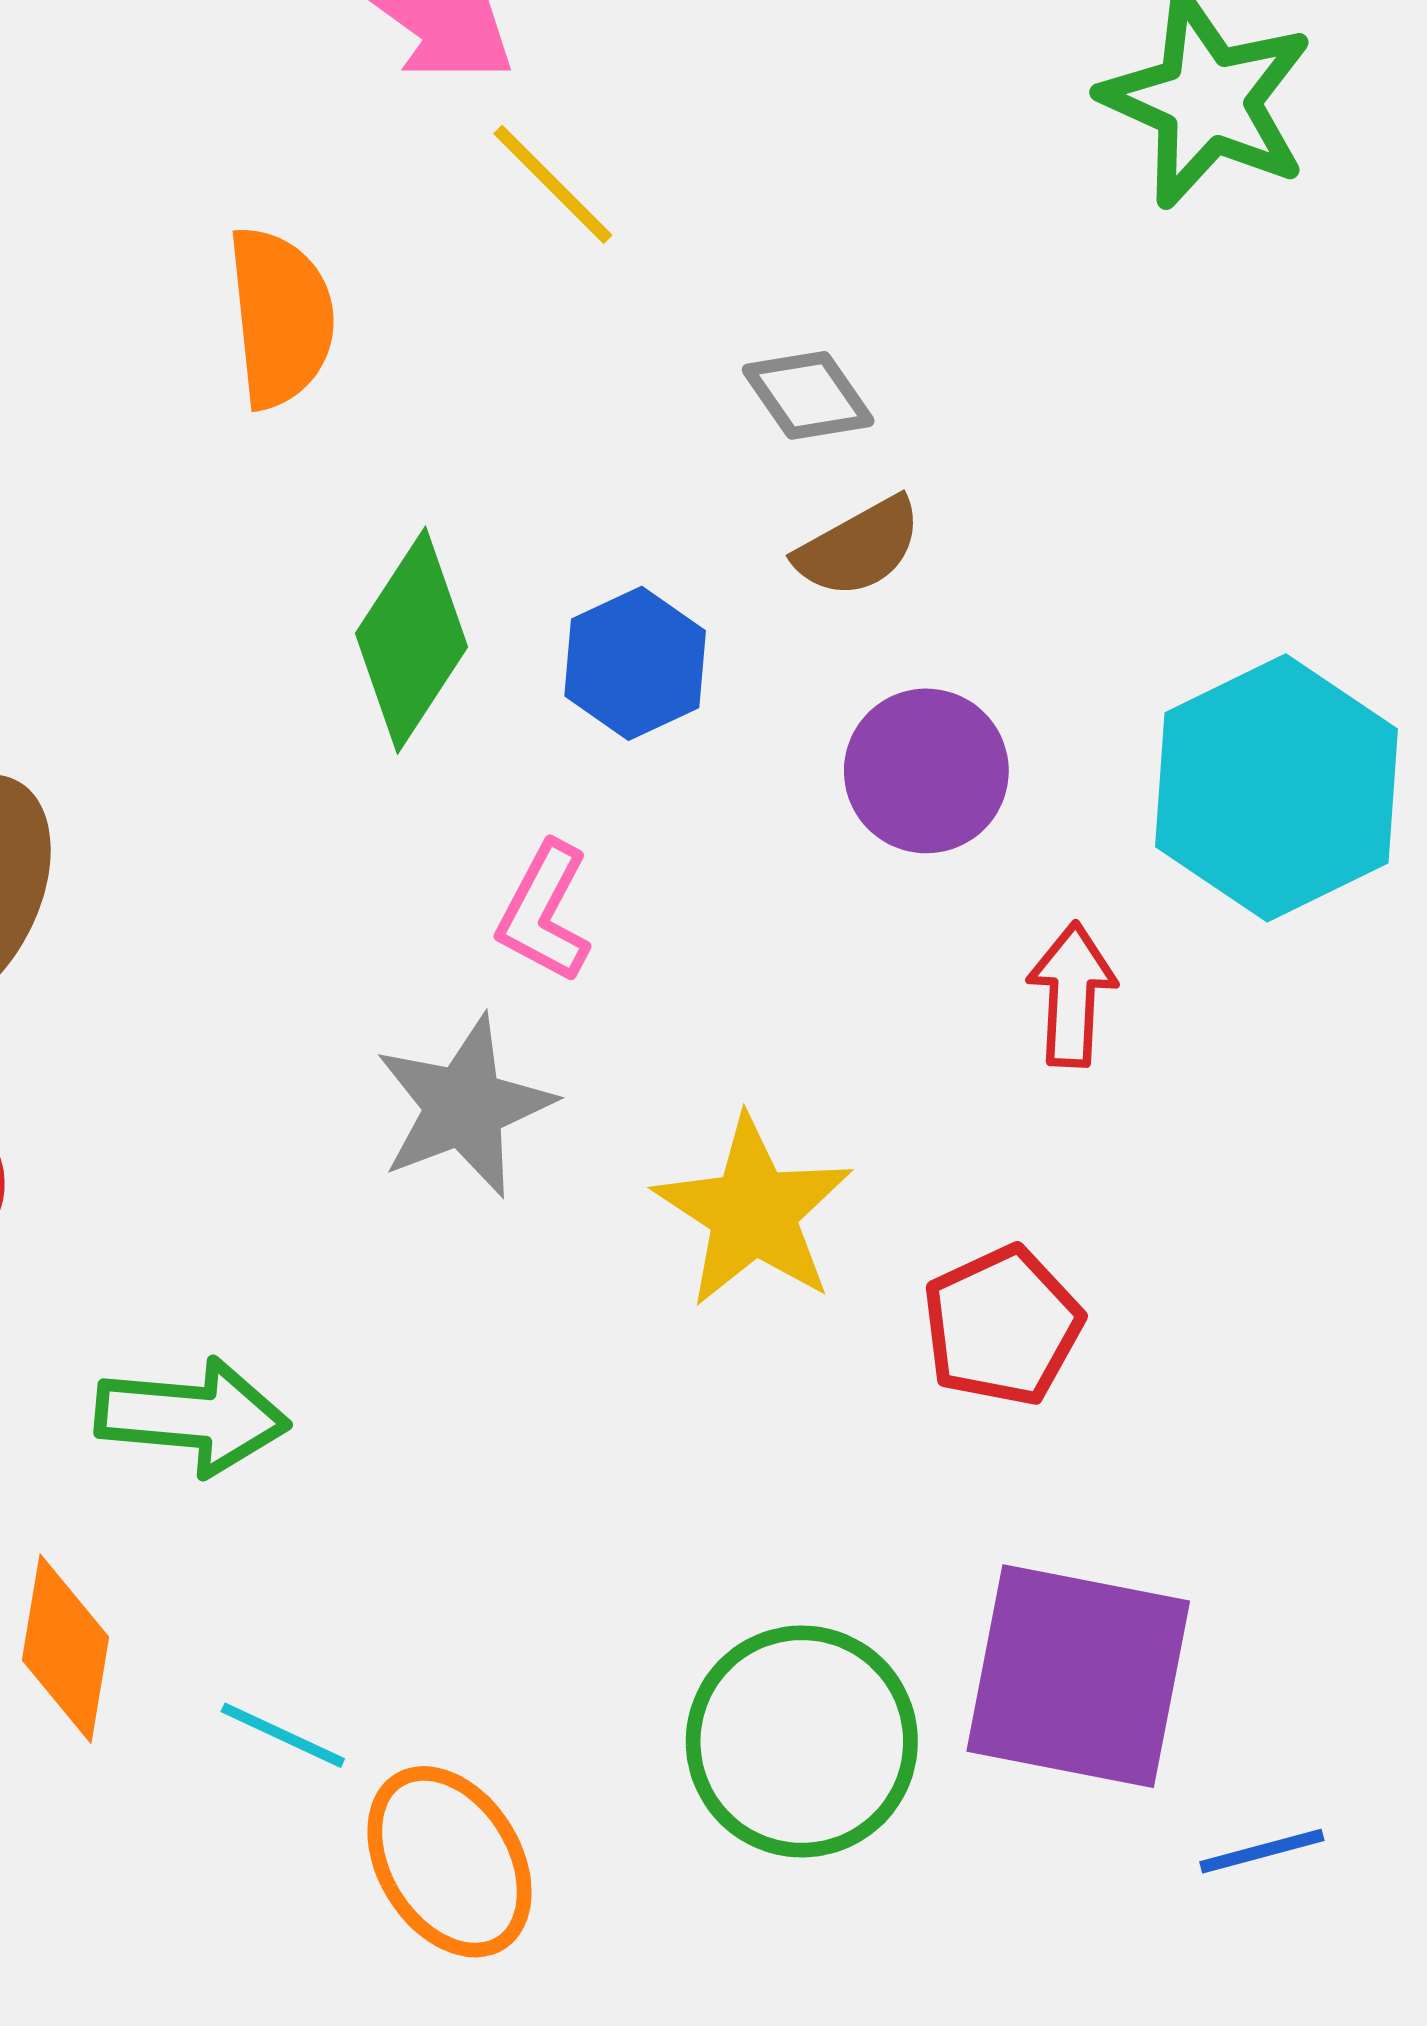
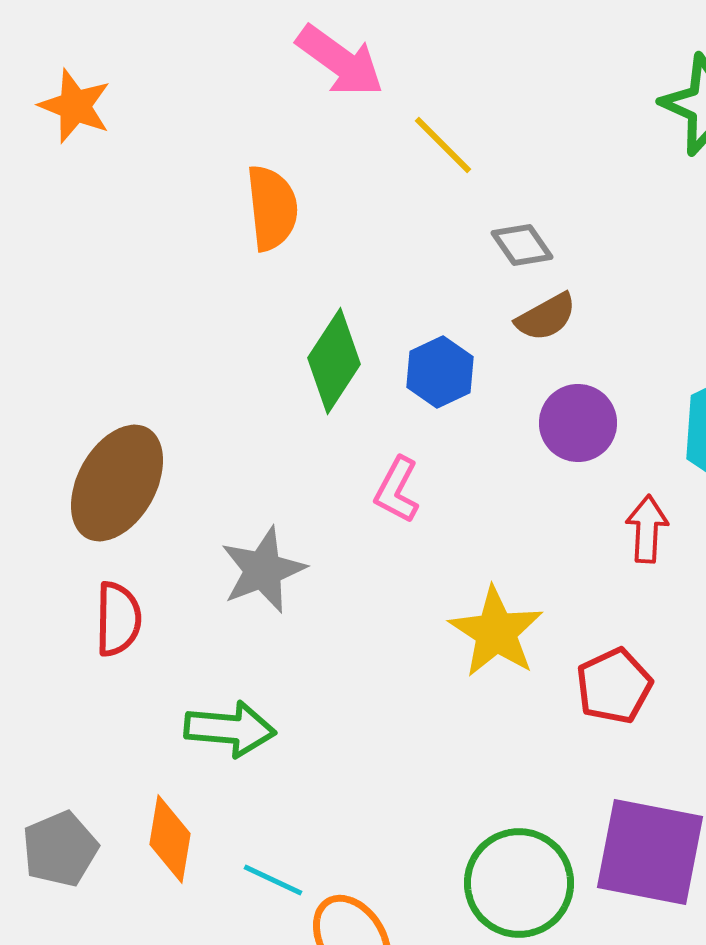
yellow line: (553, 184) -> (443, 145), moved
gray star: (464, 1106) -> (263, 570), moved

